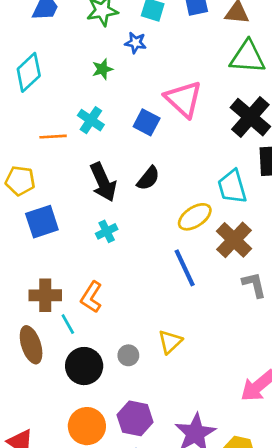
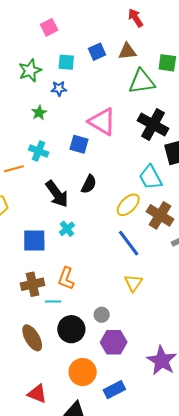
blue square: (42, 222) -> (34, 241), moved, turned 30
cyan line: (68, 324) -> (53, 301), turned -49
yellow triangle: (170, 342) -> (133, 283), moved
brown ellipse: (31, 345) -> (32, 338), moved
purple hexagon: (135, 418) -> (114, 342), moved

